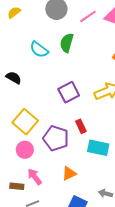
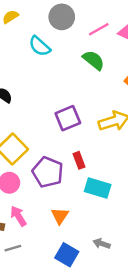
green semicircle: (67, 43) -> (94, 60), moved, turned 108
cyan semicircle: (39, 50) -> (40, 46), moved
orange triangle: (69, 173) -> (60, 216), turned -35

